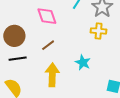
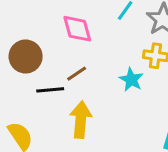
black line: (18, 59) -> (50, 90), moved
cyan star: (83, 62) -> (131, 80), moved

